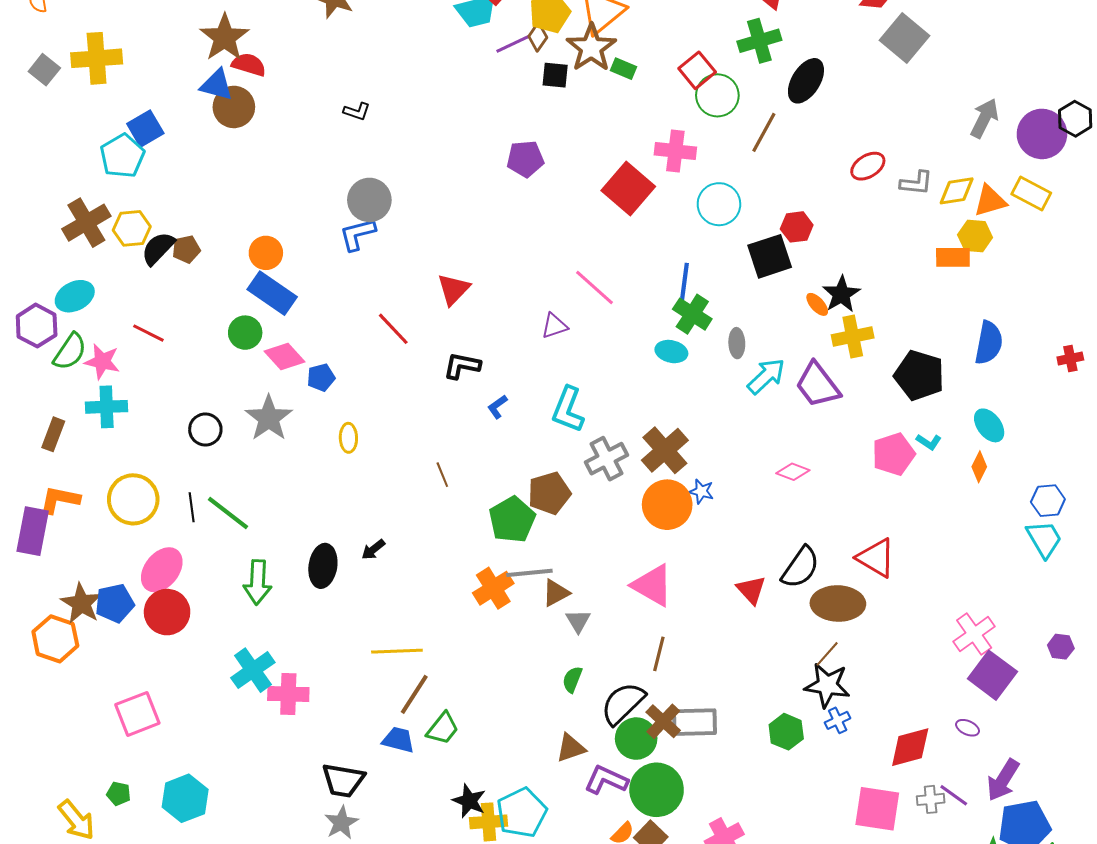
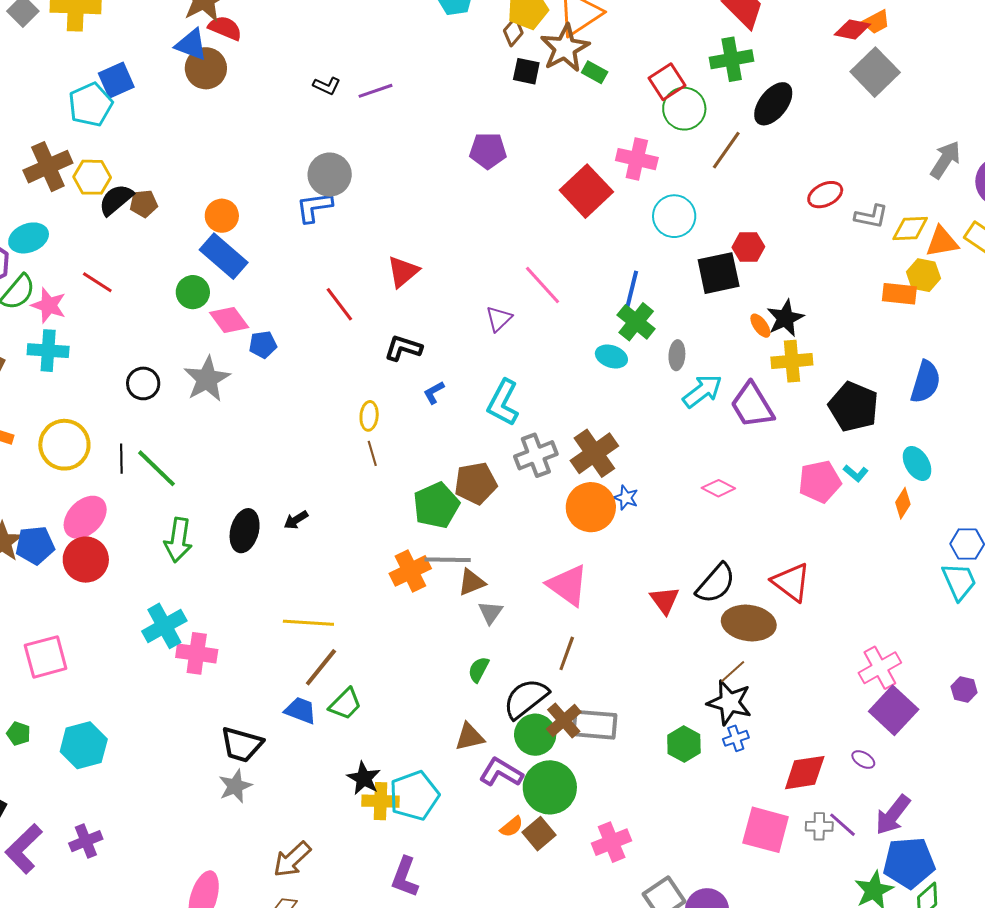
purple line: (513, 44) -> (375, 91), moved
purple triangle: (554, 326) -> (499, 319), turned -32
yellow ellipse: (348, 438) -> (369, 416), moved

